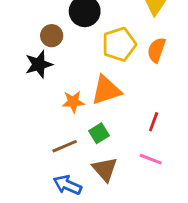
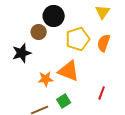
brown circle: (52, 36) -> (39, 32), moved
orange triangle: (106, 90) -> (69, 71), turned 40

